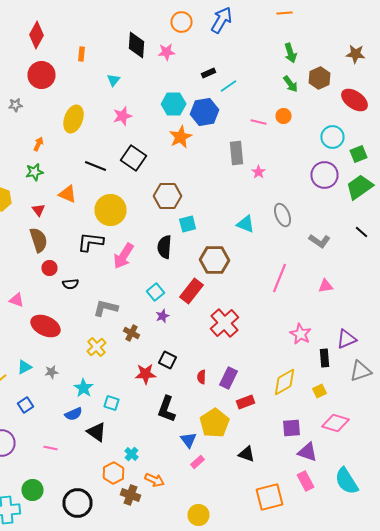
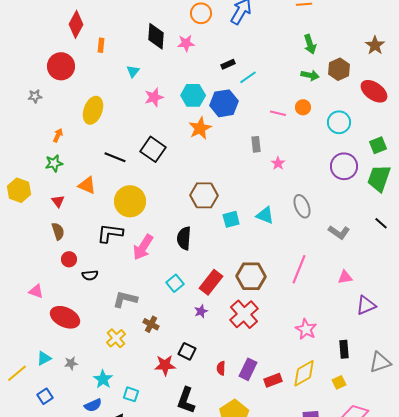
red diamond: (36, 35) -> (76, 24), moved
brown star: (356, 54) -> (375, 45), turned 30
green arrow: (290, 84) -> (310, 75), turned -42
pink star: (122, 116) -> (154, 97), moved
cyan circle: (332, 137) -> (339, 122), moved
gray rectangle: (236, 153) -> (256, 144), size x0.7
green trapezoid: (360, 187) -> (379, 178), turned -36
brown hexagon: (168, 196) -> (204, 195), moved
cyan square: (188, 224) -> (231, 219), moved
brown semicircle: (38, 240) -> (58, 231), size x0.7
brown hexagon: (214, 260) -> (251, 276), moved
purple star: (162, 316) -> (201, 311), moved
pink star: (300, 334) -> (306, 329), moved
purple triangle: (346, 339) -> (366, 305), moved
red rectangle: (246, 402) -> (273, 380), moved

